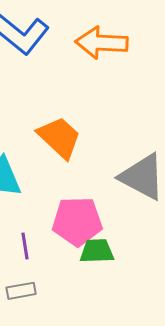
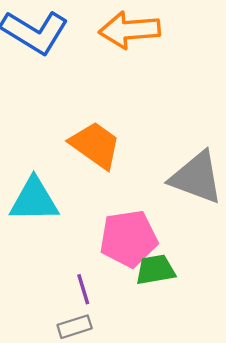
purple line: (25, 246) -> (83, 289), moved

